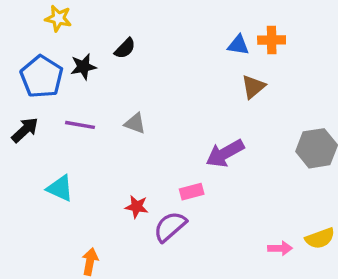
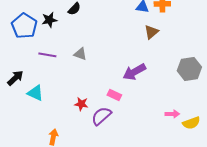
black arrow: (25, 130) -> (15, 78), moved
pink rectangle: (192, 192) -> (114, 95), turned 40
pink arrow: (280, 248) -> (172, 114), moved

